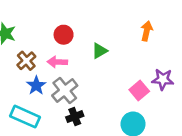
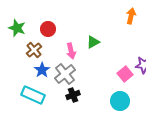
orange arrow: (147, 31) -> (131, 16), moved
red circle: (64, 35) -> (48, 29), moved
pink arrow: (57, 62) -> (71, 51), moved, turned -105

